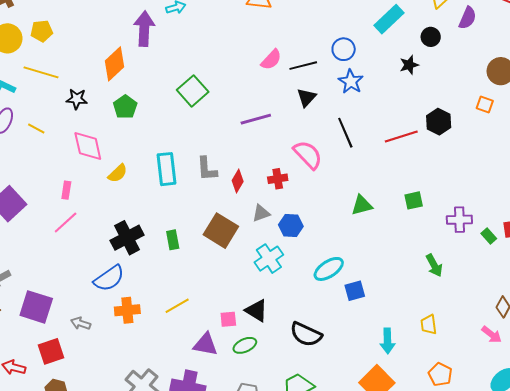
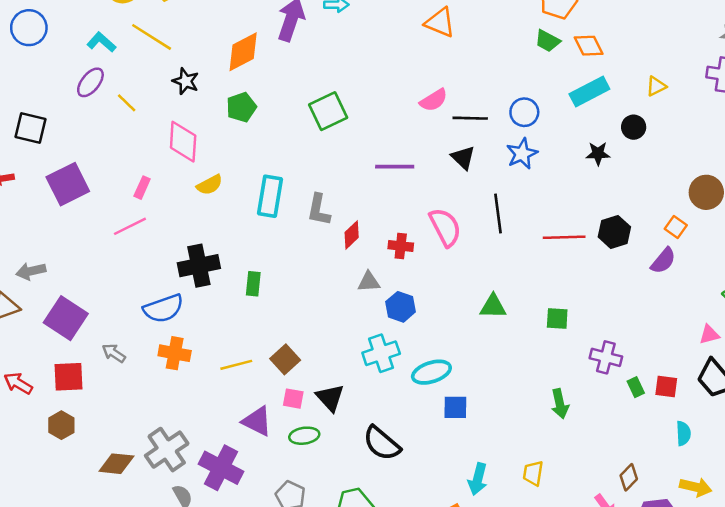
purple semicircle: (468, 18) -> (663, 261), moved
black triangle: (306, 97) -> (463, 158), turned -45
brown square: (221, 231) -> (285, 359), moved, size x0.7
cyan cross: (269, 259) -> (381, 353), moved

